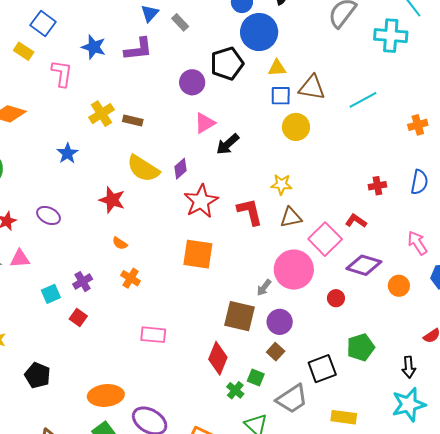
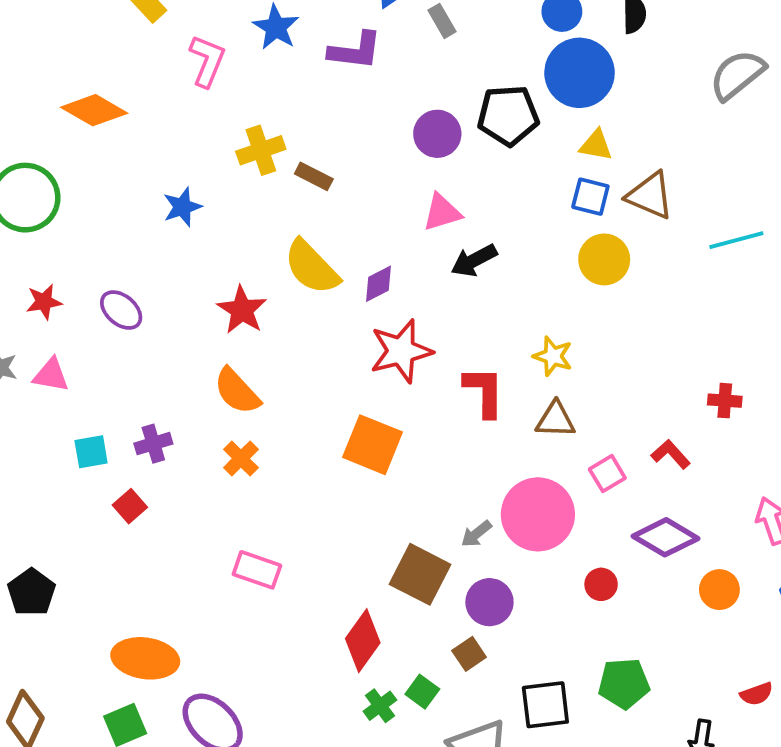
pink square: (325, 239) -> (607, 474), size x0.6
orange semicircle: (120, 243) -> (237, 391), size x1.8

